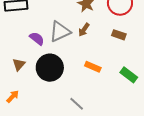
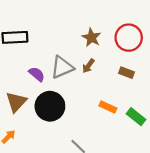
brown triangle: (19, 64) -> (16, 102), size x1.5
orange rectangle: (93, 67) -> (108, 107), moved

